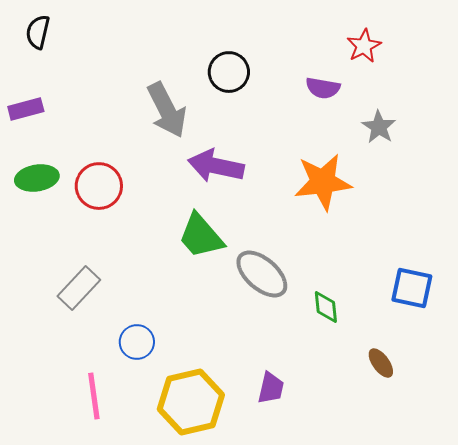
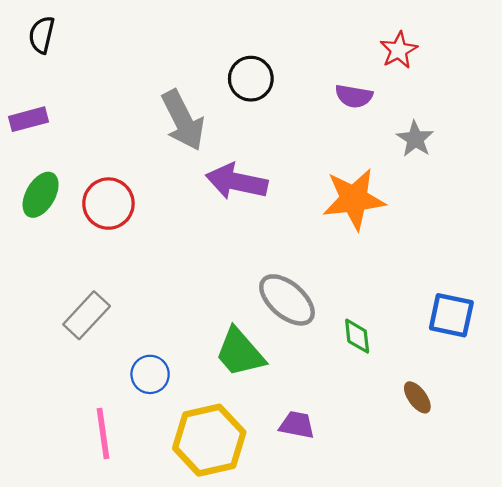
green ellipse: (37, 178) -> (41, 195), turned -51
green trapezoid: (201, 236) -> (240, 352), moved
purple trapezoid: (271, 388) -> (297, 425), turned -92

